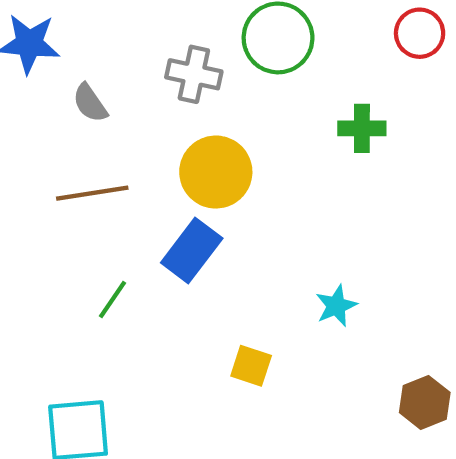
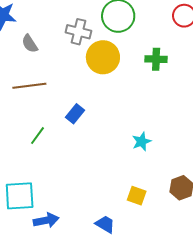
yellow circle: (216, 172) -> (103, 57), moved
blue rectangle: (192, 251) -> (75, 114), size x0.7
yellow square: (251, 366) -> (137, 196), moved

